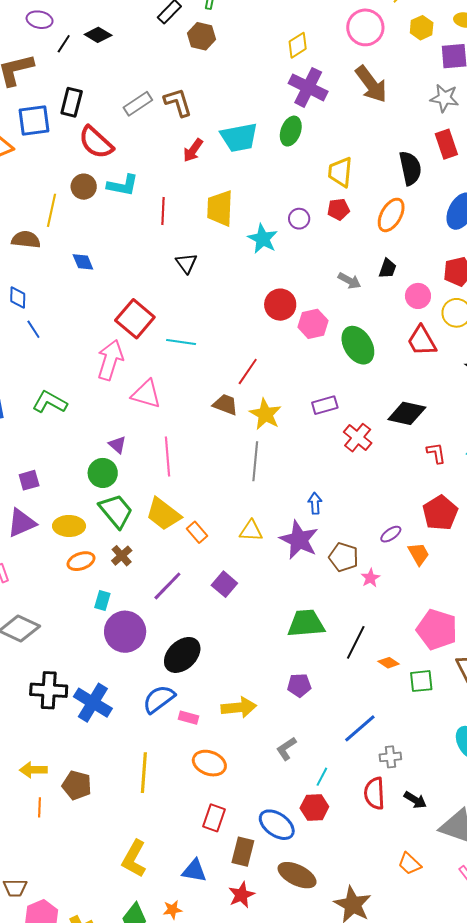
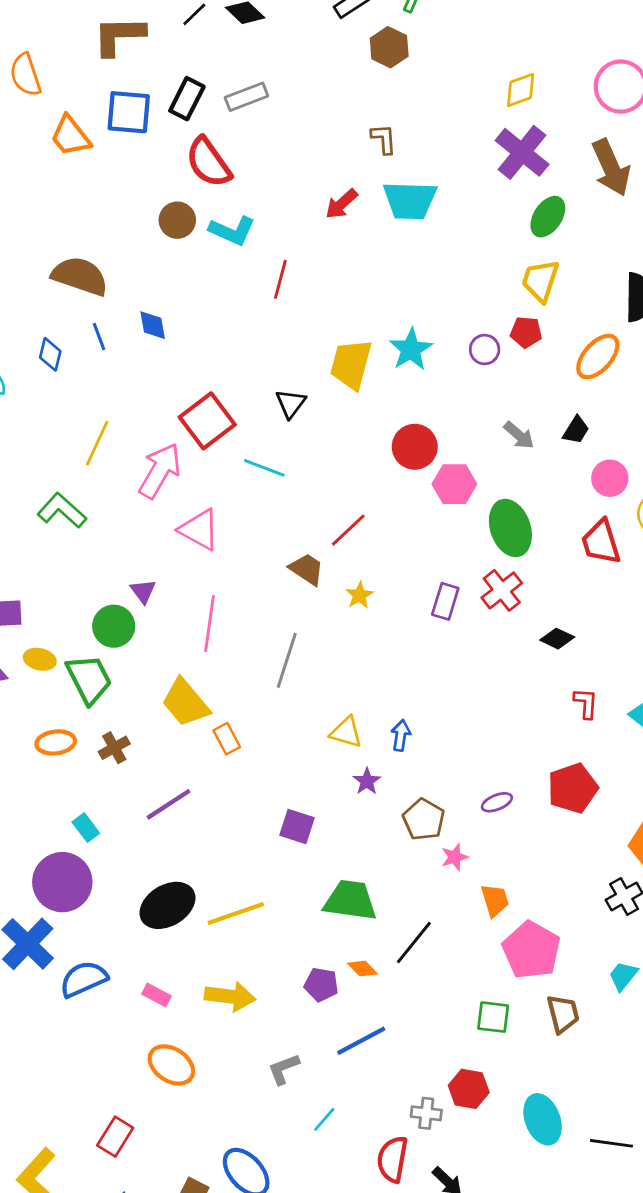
brown L-shape: (178, 102) -> (384, 139), moved, size x0.7
gray rectangle: (138, 104) -> (246, 97), moved
green ellipse: (291, 131) -> (548, 217), moved
yellow trapezoid: (220, 208) -> (351, 364), moved
yellow line: (52, 210) -> (97, 443), moved
purple circle: (299, 219) -> (485, 350), moved
brown semicircle: (26, 240) -> (80, 276), size x1.4
black triangle: (186, 263) -> (291, 404), moved
blue line: (33, 329) -> (99, 336), moved
purple rectangle: (325, 405) -> (445, 601), turned -70
black diamond: (407, 413) -> (557, 639), size x0.6
yellow star: (265, 414) -> (359, 595), size x0.6
red cross: (358, 438) -> (502, 590), moved
gray line: (255, 461) -> (287, 660), moved
green trapezoid: (116, 511) -> (89, 679), moved
yellow ellipse: (69, 526) -> (40, 659), moved, size x0.7
yellow triangle: (251, 531) -> (346, 732), moved
purple star: (299, 540) -> (367, 781), size x0.5
orange trapezoid: (419, 554) -> (495, 900), moved
purple square: (224, 584) -> (297, 827), moved, turned -35
cyan rectangle: (102, 600) -> (86, 828), moved, turned -66
purple circle: (125, 632) -> (62, 882), moved
orange diamond: (389, 663) -> (363, 969), moved
blue semicircle: (159, 699) -> (84, 979), moved
blue line: (360, 728) -> (361, 1041), moved
yellow line: (144, 773) -> (236, 913), moved, turned 54
red hexagon: (314, 807) -> (469, 1089), moved
red rectangle: (214, 818) -> (115, 1137), moved

